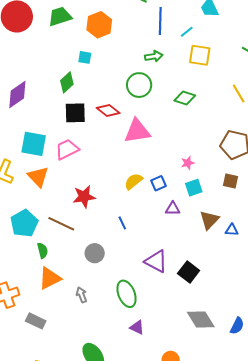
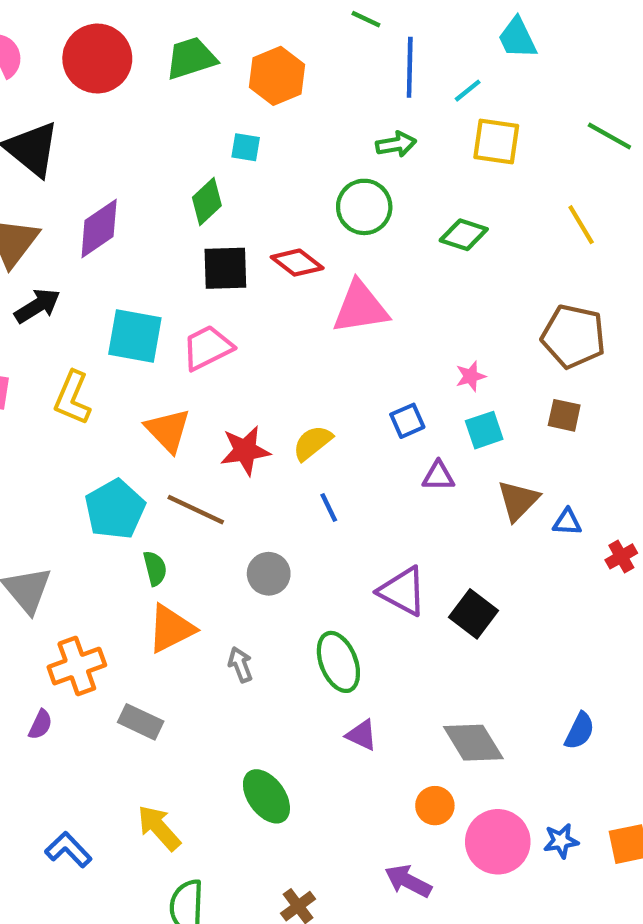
orange triangle: (38, 177) -> (168, 430), moved
yellow semicircle: (133, 181) -> (312, 443), moved
gray diamond: (201, 319) -> (473, 743), moved

